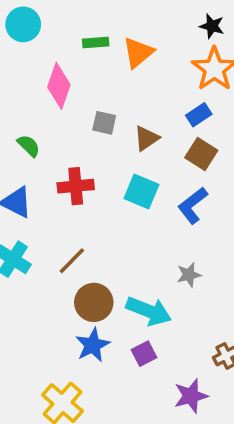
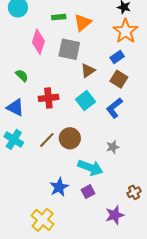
gray square: (104, 123) -> (69, 49), moved, size x1.6
cyan square: (141, 192) -> (85, 101), turned 30
brown circle: (94, 302) -> (70, 138), moved

